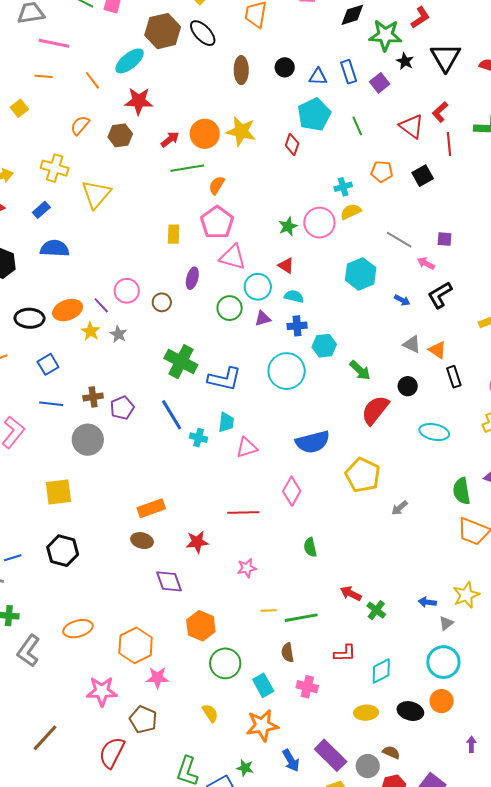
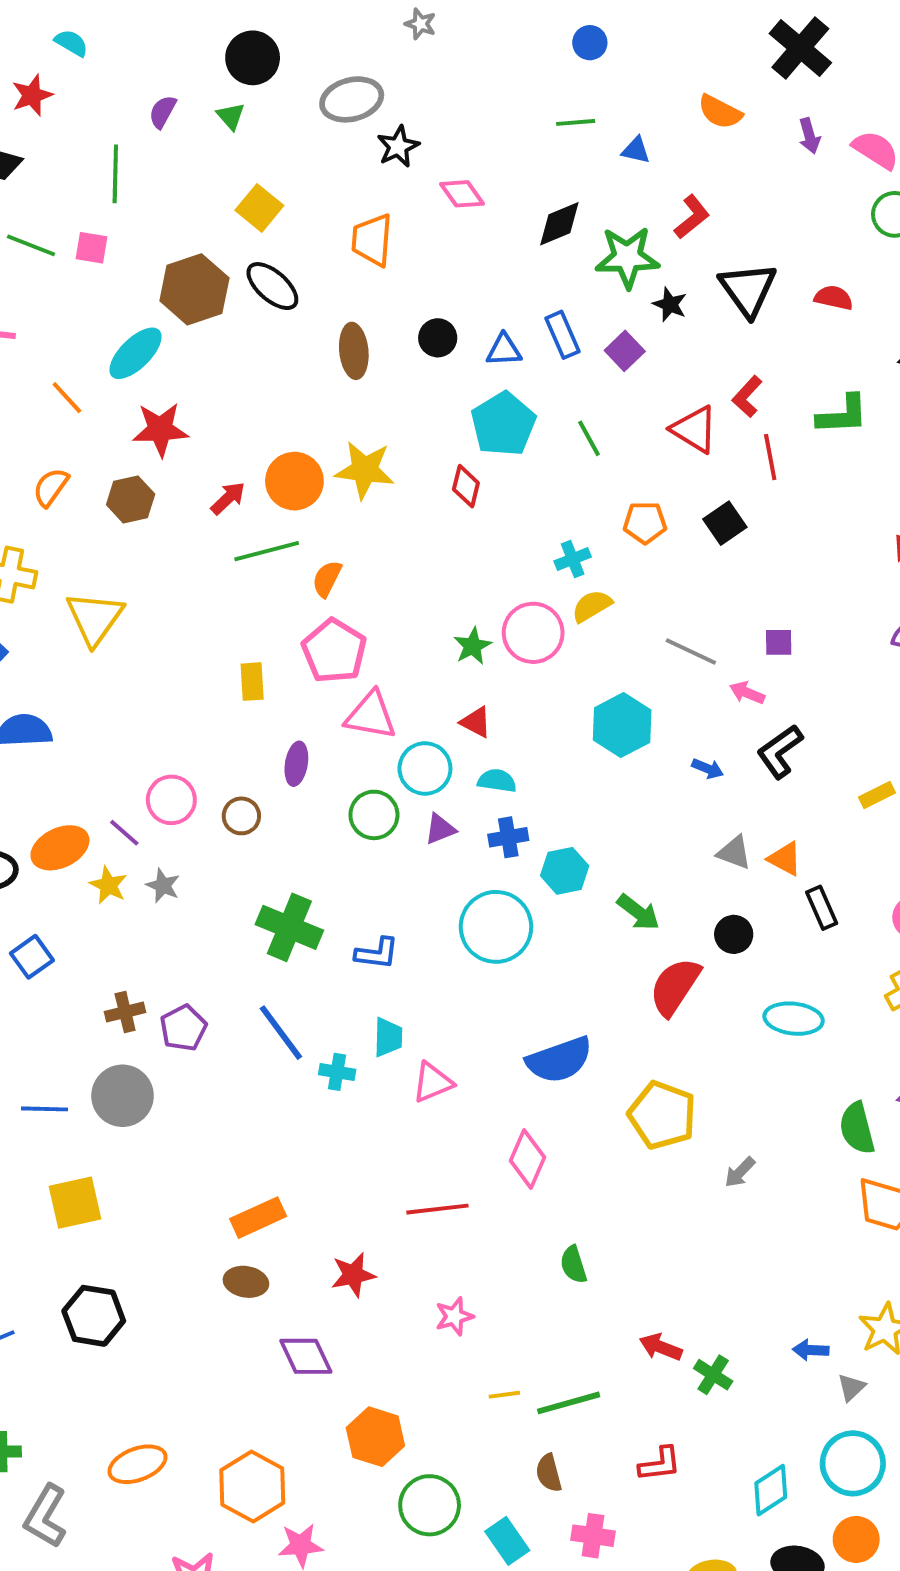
blue L-shape: (224, 379) -> (377, 953), size x0.7
blue line: (51, 404) -> (44, 1109), moved
cyan diamond: (381, 671) -> (771, 1490), moved

